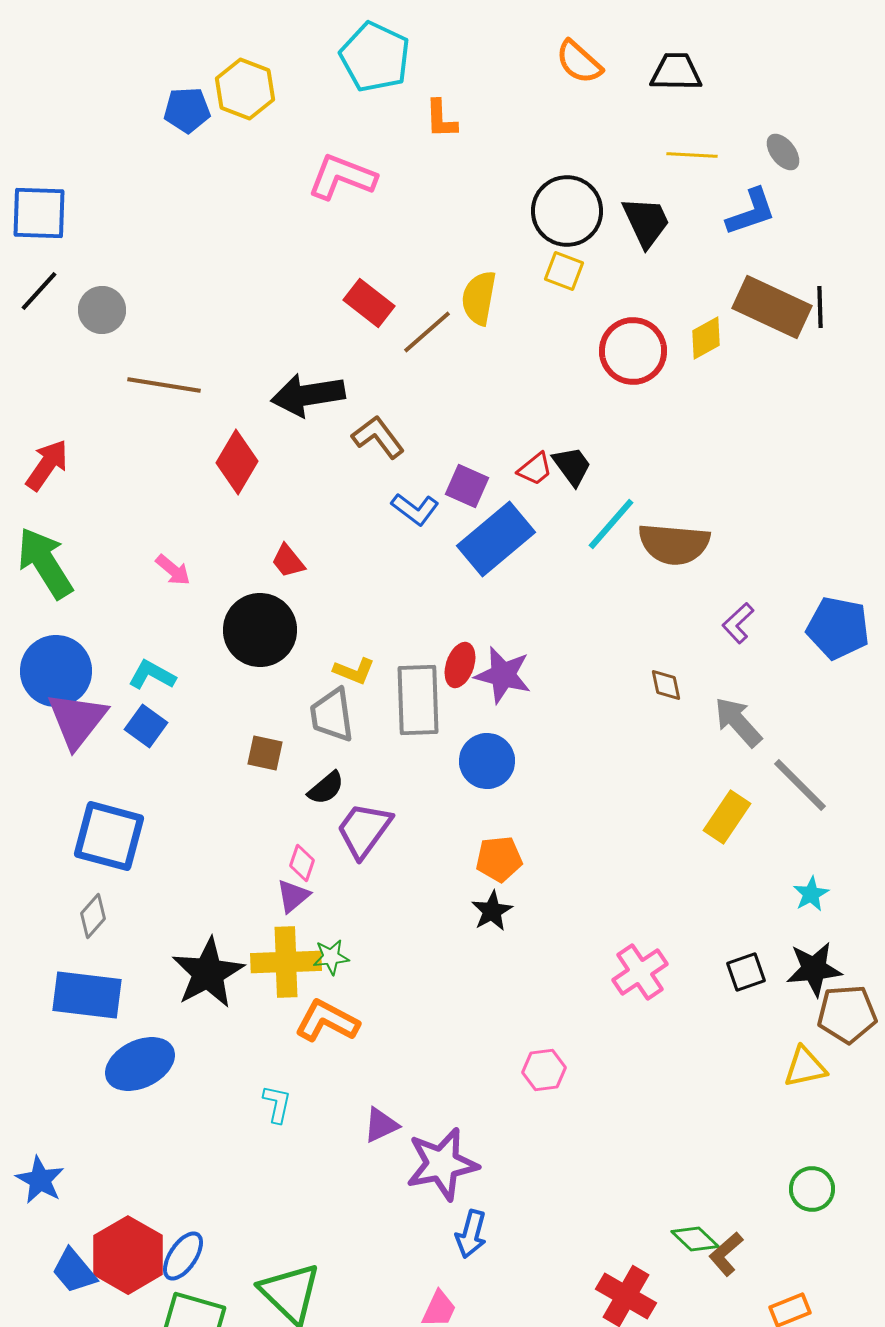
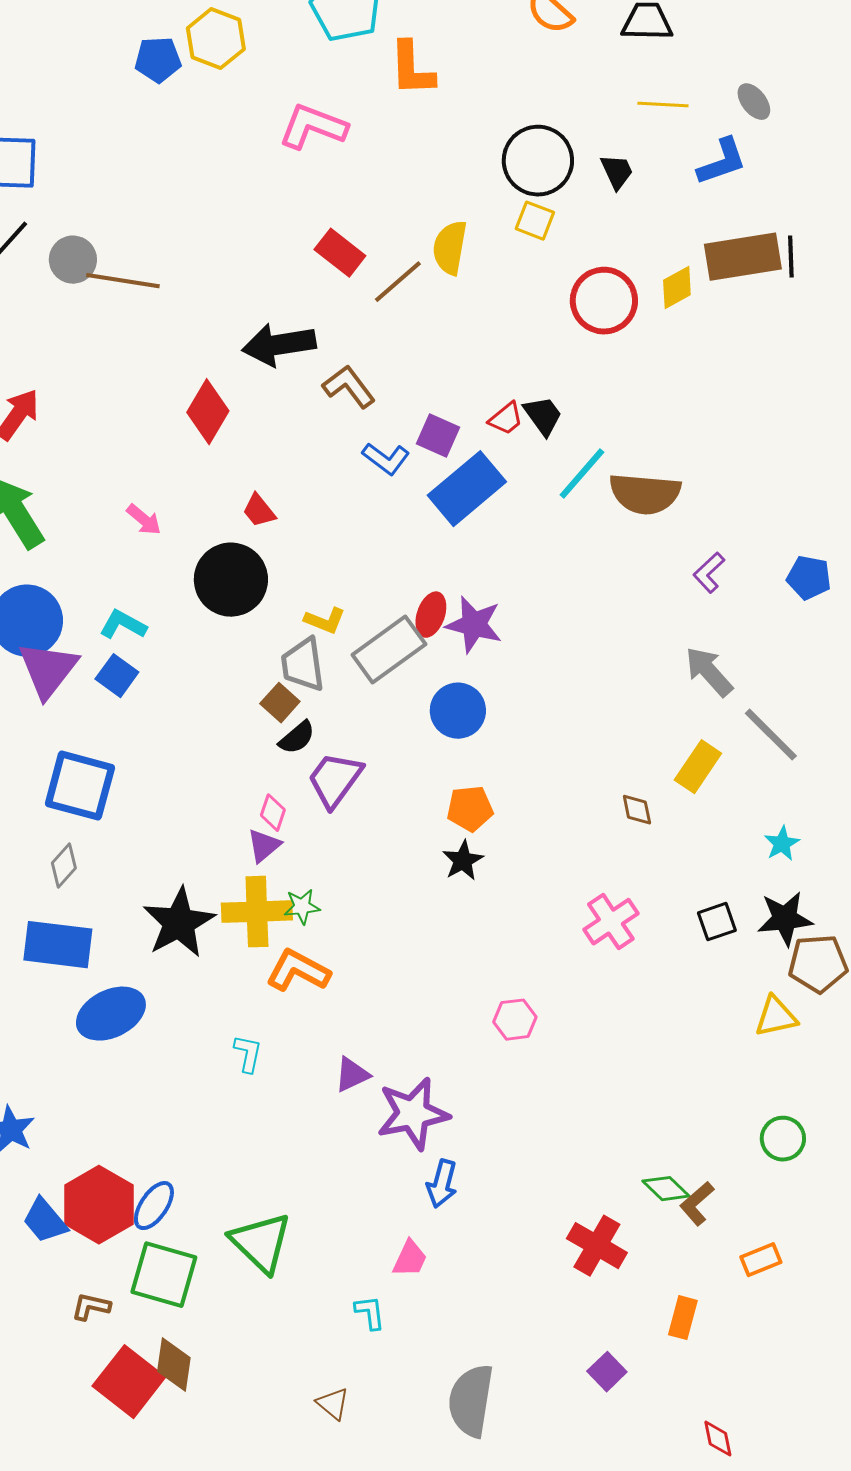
orange L-shape: (441, 119) -> (412, 69), size x1.4
black trapezoid: (646, 222) -> (617, 172), size x0.7
brown rectangle: (772, 307) -> (743, 257), turned -34
brown line: (164, 385) -> (123, 281), moved
blue pentagon: (838, 628) -> (809, 578), size x0.7
brown diamond: (666, 685) -> (637, 810), moved
gray rectangle: (418, 700) -> (389, 650), turned 56
brown square: (265, 753) -> (280, 703), moved, turned 30

